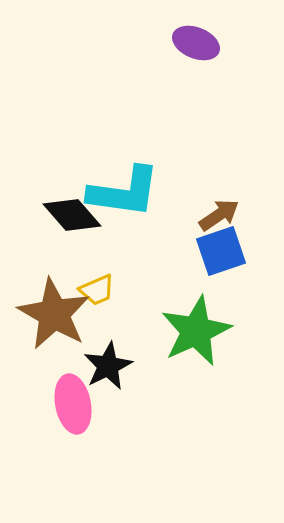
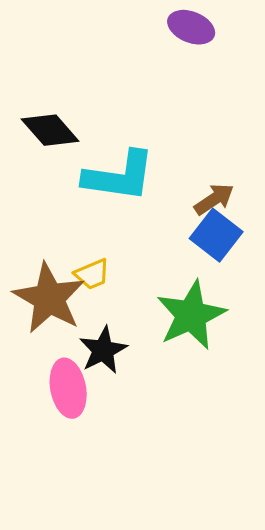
black diamond: (72, 215) -> (50, 130), moved
blue square: (221, 251) -> (216, 235), turned -33

